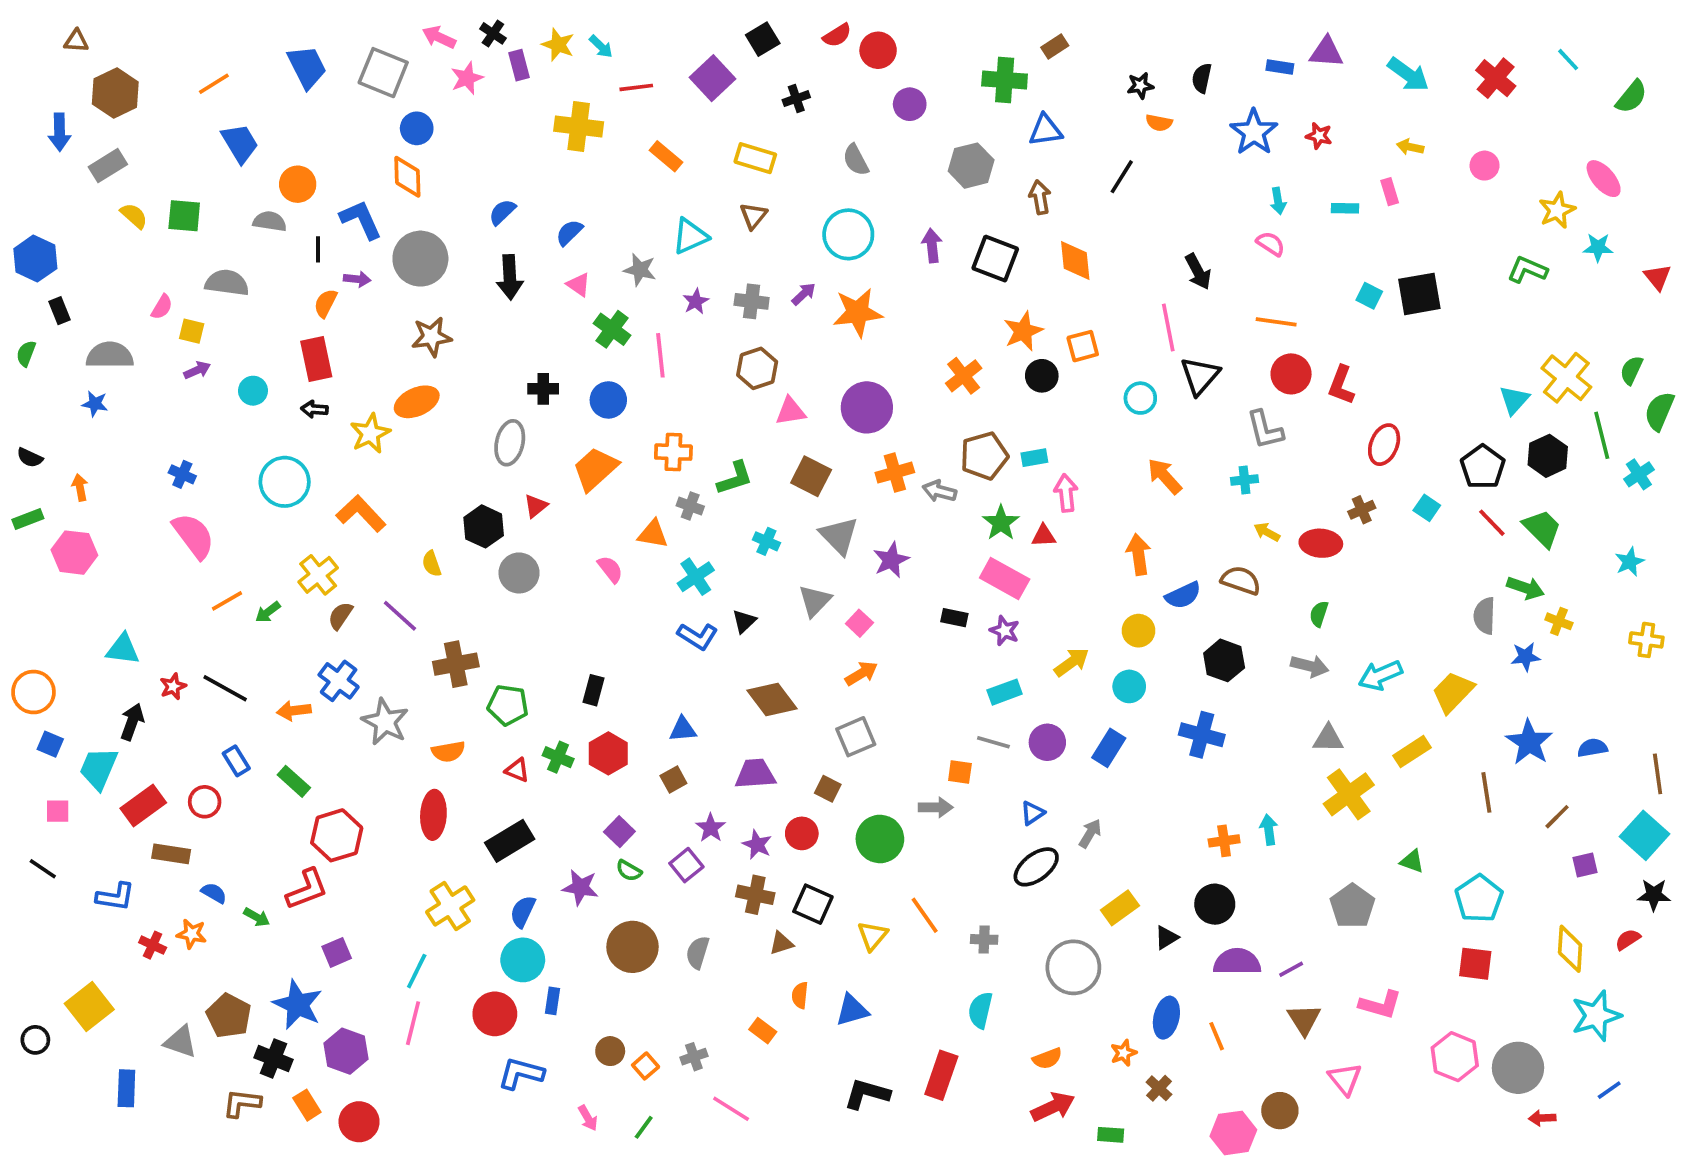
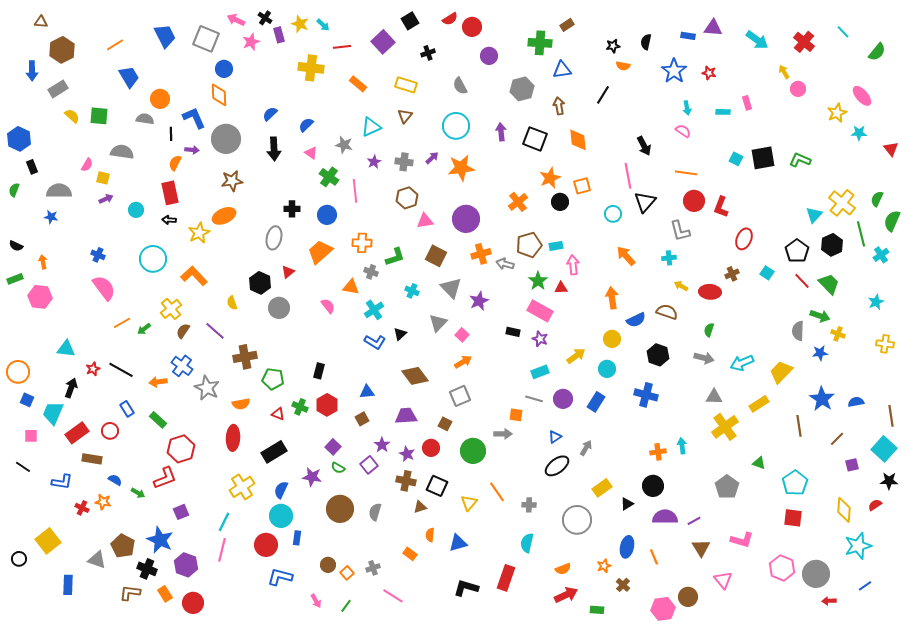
yellow arrow: (1410, 147) -> (784, 72), moved, turned 48
green L-shape: (1527, 270) -> (800, 160), moved

